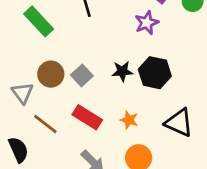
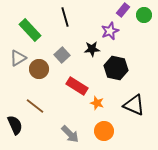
black star: (122, 71) -> (92, 49), moved
gray square: (82, 75) -> (62, 55), moved
gray triangle: (22, 93) -> (18, 58), moved, turned 36
red rectangle: (87, 117) -> (77, 86), moved

